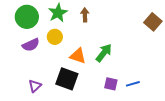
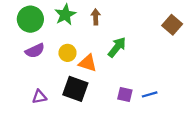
yellow circle: (55, 37) -> (67, 53), moved
green arrow: (104, 53) -> (117, 47), moved
purple triangle: (35, 86) -> (39, 97), turned 32

